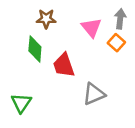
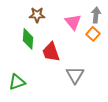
gray triangle: (94, 94) -> (75, 75), turned -36
green triangle: (21, 103) -> (17, 82), turned 36

